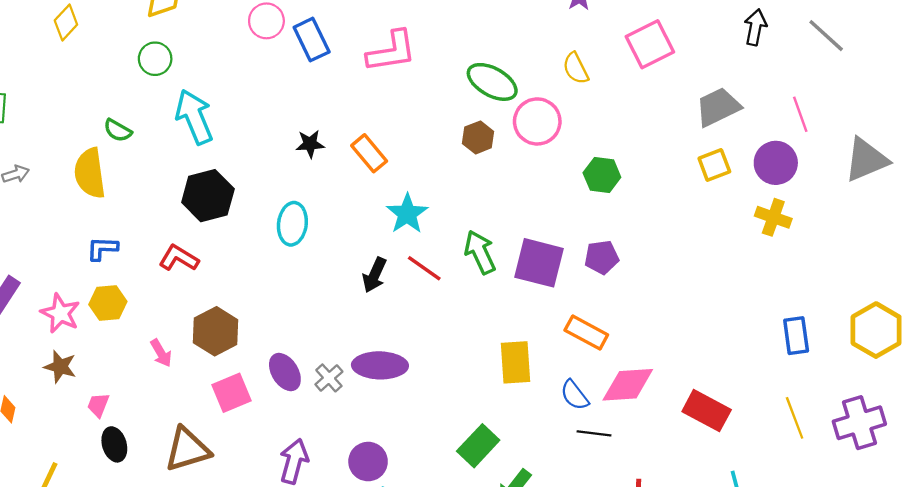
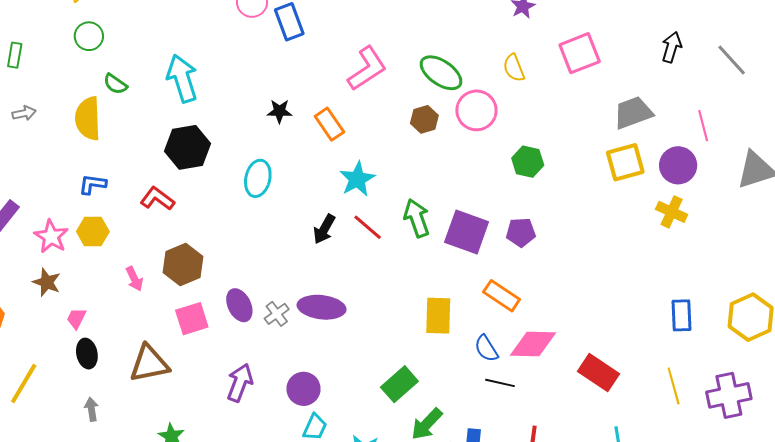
pink L-shape: (391, 51) -> (367, 69), moved, turned -30
green circle: (155, 59) -> (89, 36), moved
yellow square: (714, 165) -> (625, 162), size x1.4

